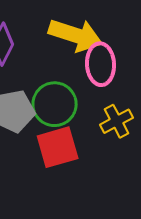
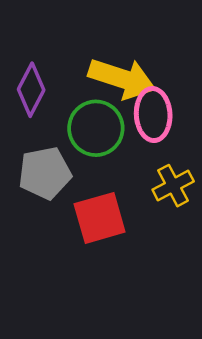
green circle: (55, 104) -> (96, 128), moved

